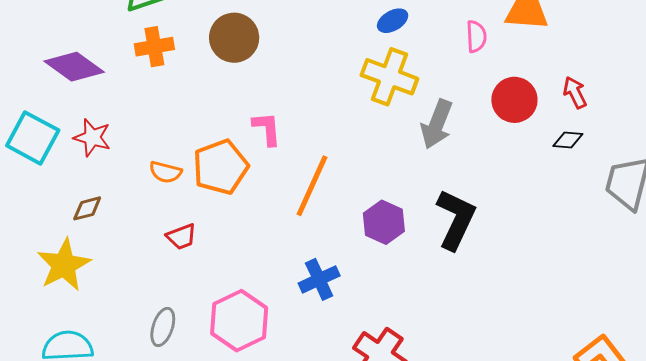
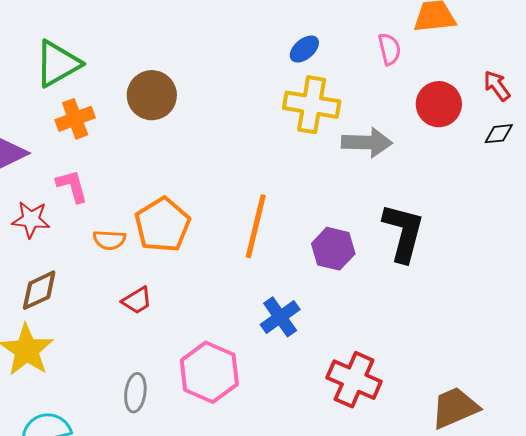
gray arrow: (437, 124) -> (367, 142), turned -99
pink L-shape: (267, 129) -> (72, 186), moved
brown diamond: (87, 208) -> (39, 290), size x1.4

